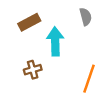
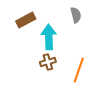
brown cross: (33, 70) -> (48, 62), moved

